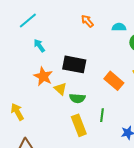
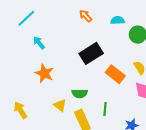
black rectangle: (74, 64) -> (91, 53), moved, turned -40
yellow triangle: (60, 89) -> (60, 105), moved

